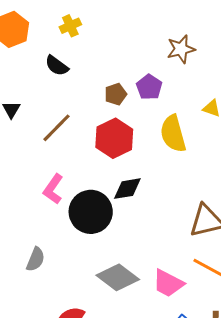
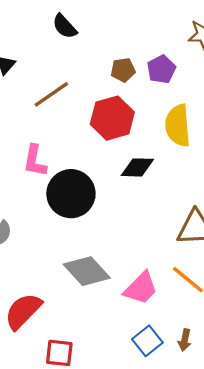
pink L-shape: (53, 189) -> (35, 161), turned -36
black diamond: (127, 189) -> (137, 167), moved
pink trapezoid: (168, 283) -> (141, 288), turned -84

